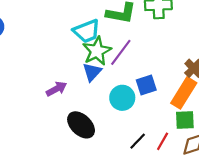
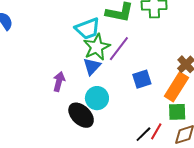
purple arrow: (56, 89) -> (59, 82), turned -48
cyan circle: (122, 98) -> (97, 98), moved
black line: (138, 141) -> (143, 134), moved

